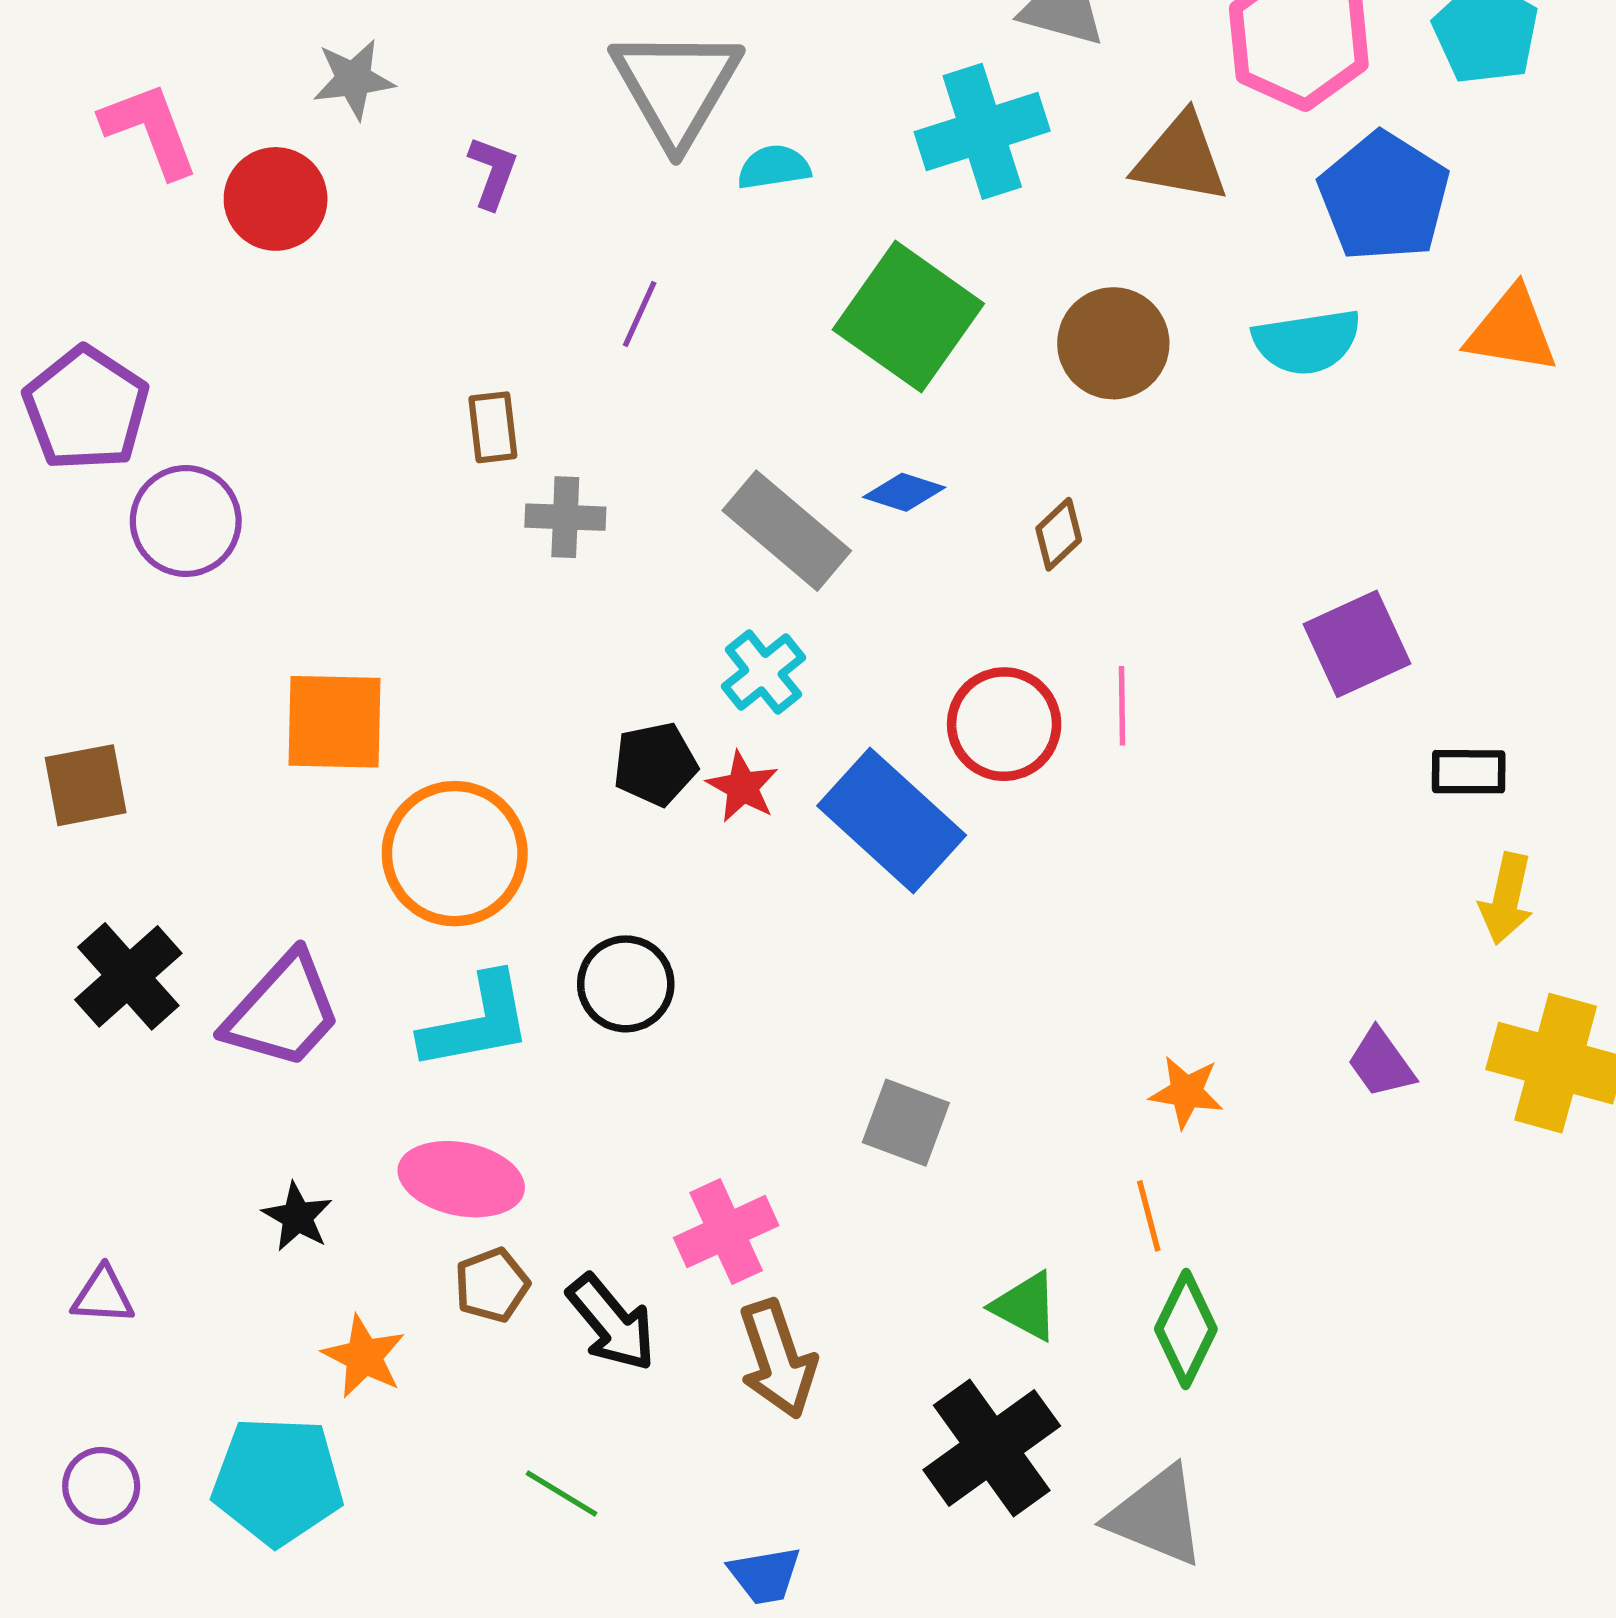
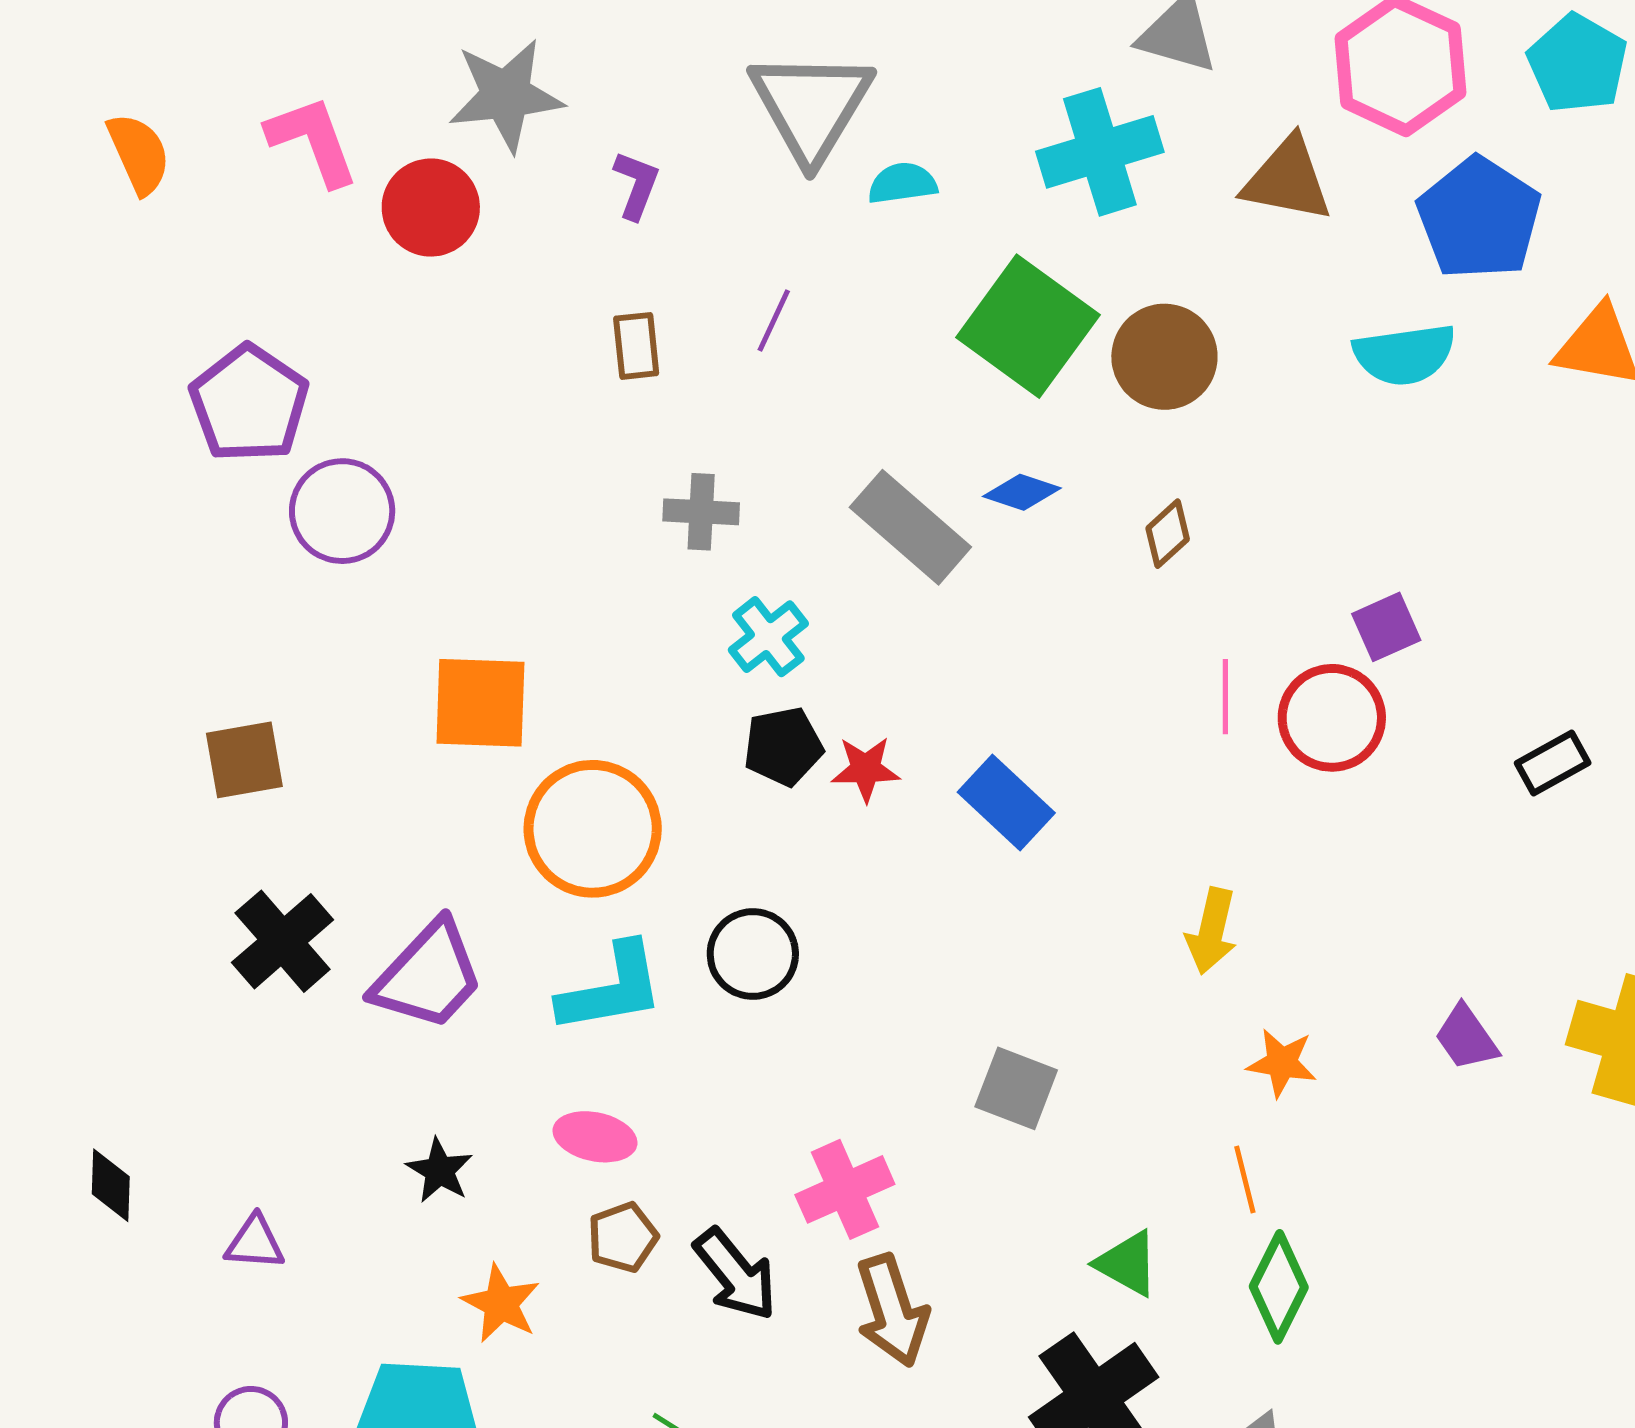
gray star: (353, 79) -> (506, 95), size x1.5
brown circle: (1113, 343) -> (1164, 357), moved
brown rectangle: (493, 427) -> (636, 346), moved
purple square: (1357, 644) -> (1386, 627), moved, size x0.7
cyan cross: (763, 672) -> (768, 637), moved
red circle: (1004, 724) -> (1332, 718), moved
black rectangle: (1469, 772) -> (1553, 763), turned -30
red star: (743, 787) -> (866, 769), turned -30
blue rectangle: (892, 821) -> (1006, 803), size x0.7
yellow arrow: (1506, 899) -> (1212, 931), moved
pink ellipse: (461, 1179) -> (595, 1137), size x0.7

